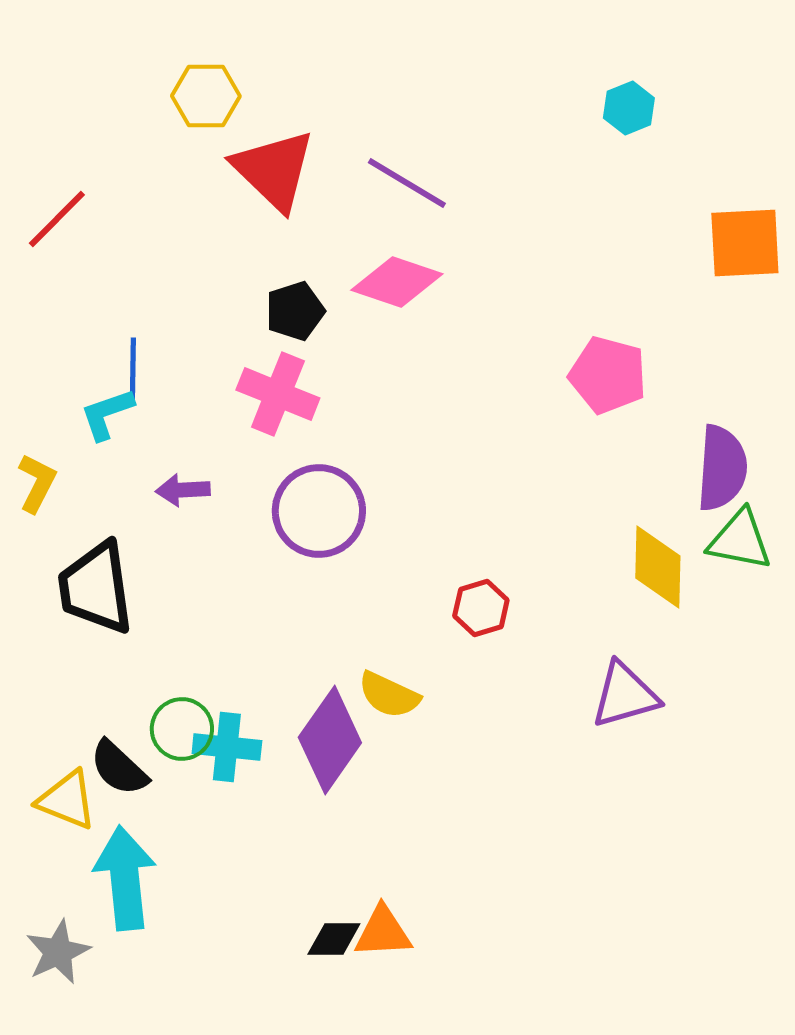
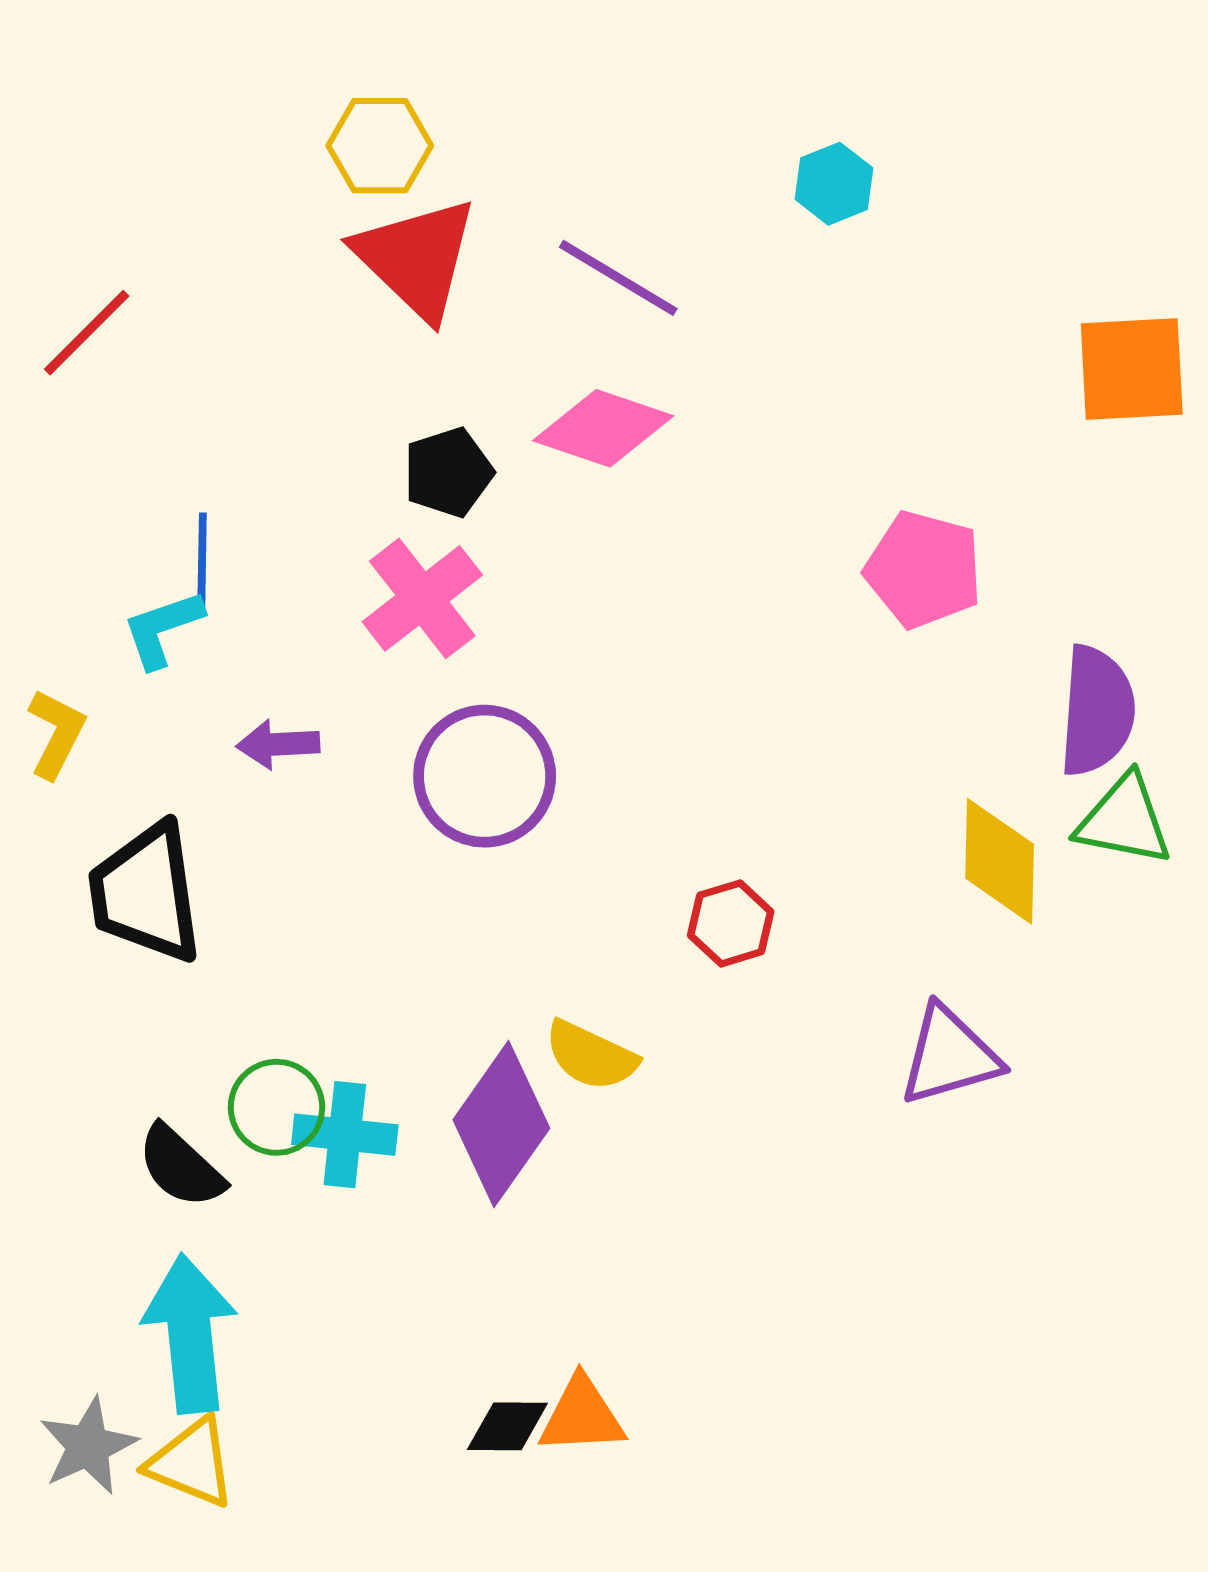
yellow hexagon: (206, 96) -> (380, 146), moved
cyan hexagon: (629, 108) -> (834, 184), moved
pink cross: (278, 394) -> (422, 598), turned 30
yellow triangle: (67, 800) -> (191, 1463), moved

